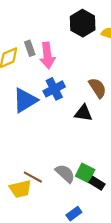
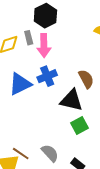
black hexagon: (83, 23) -> (45, 16), moved
black triangle: (83, 113) -> (71, 100), size x1.4
green square: (85, 173) -> (80, 125), moved, turned 30

